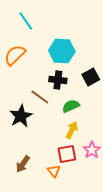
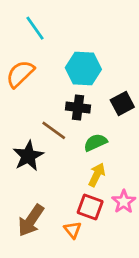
red square: (67, 154) -> (90, 207), turned 30
brown arrow: (23, 164) -> (31, 220), size x1.4

